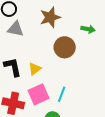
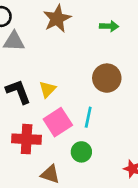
brown circle: (65, 47) -> (107, 78), moved

